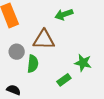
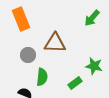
green arrow: (64, 14) -> (92, 18), moved, turned -30
green semicircle: (33, 64) -> (42, 77), moved

